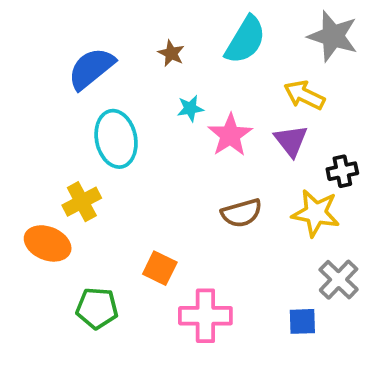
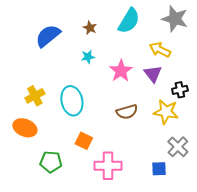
cyan star: (190, 108) -> (88, 57), moved
cyan ellipse: (116, 139) -> (72, 101), moved
yellow cross: (82, 202) -> (35, 96), moved

